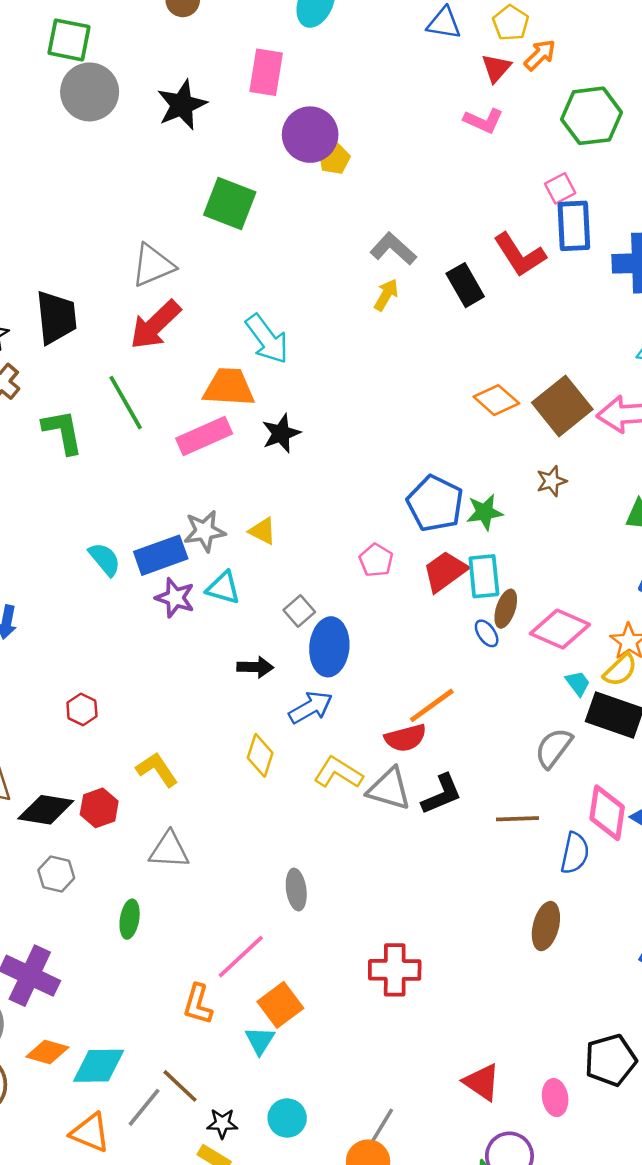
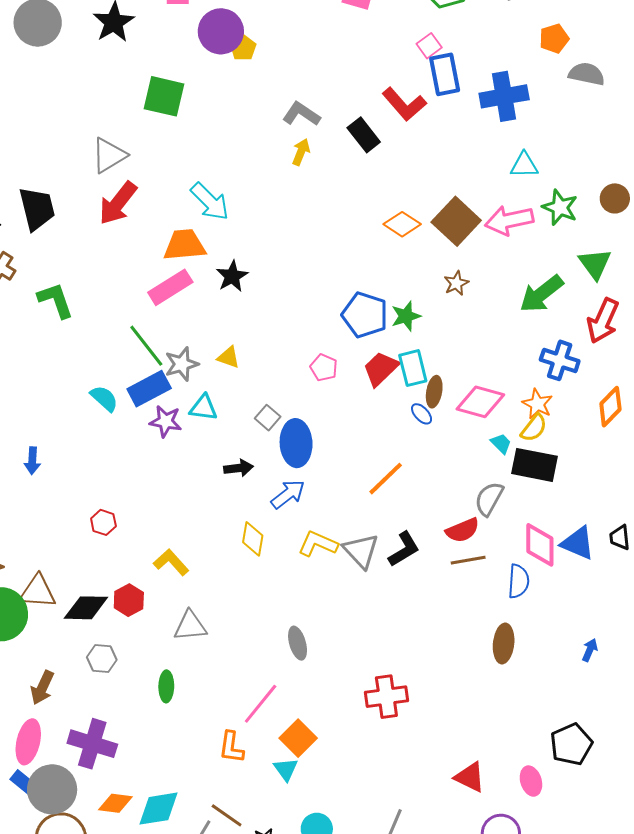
green line: (126, 403) -> (146, 346), moved
red semicircle: (405, 738) -> (463, 530), moved
gray triangle: (389, 789) -> (361, 551), turned 39

